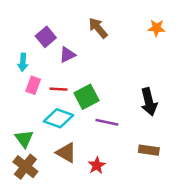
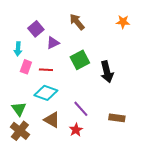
green square: (87, 97) -> (80, 60), moved
black arrow: (149, 102) -> (107, 72), moved
purple line: (107, 122) -> (81, 109), moved, turned 36

